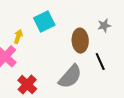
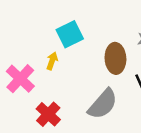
yellow arrow: (18, 37) -> (52, 61), moved

